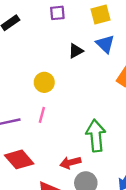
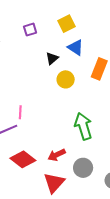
yellow circle: (44, 82) -> (66, 79), moved
pink line: (42, 115) -> (20, 112), moved
red arrow: (70, 163) -> (57, 155), moved

